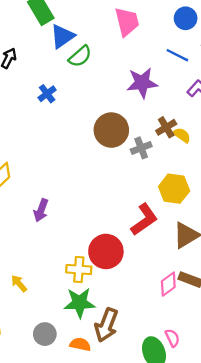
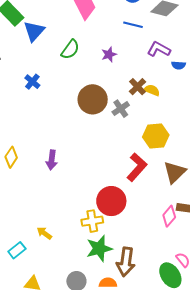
green semicircle: (80, 56) -> (70, 49), moved
purple star: (142, 83) -> (109, 54), size x0.6
purple arrow: (41, 210) -> (52, 160), moved
yellow arrow: (19, 283) -> (44, 233), moved

